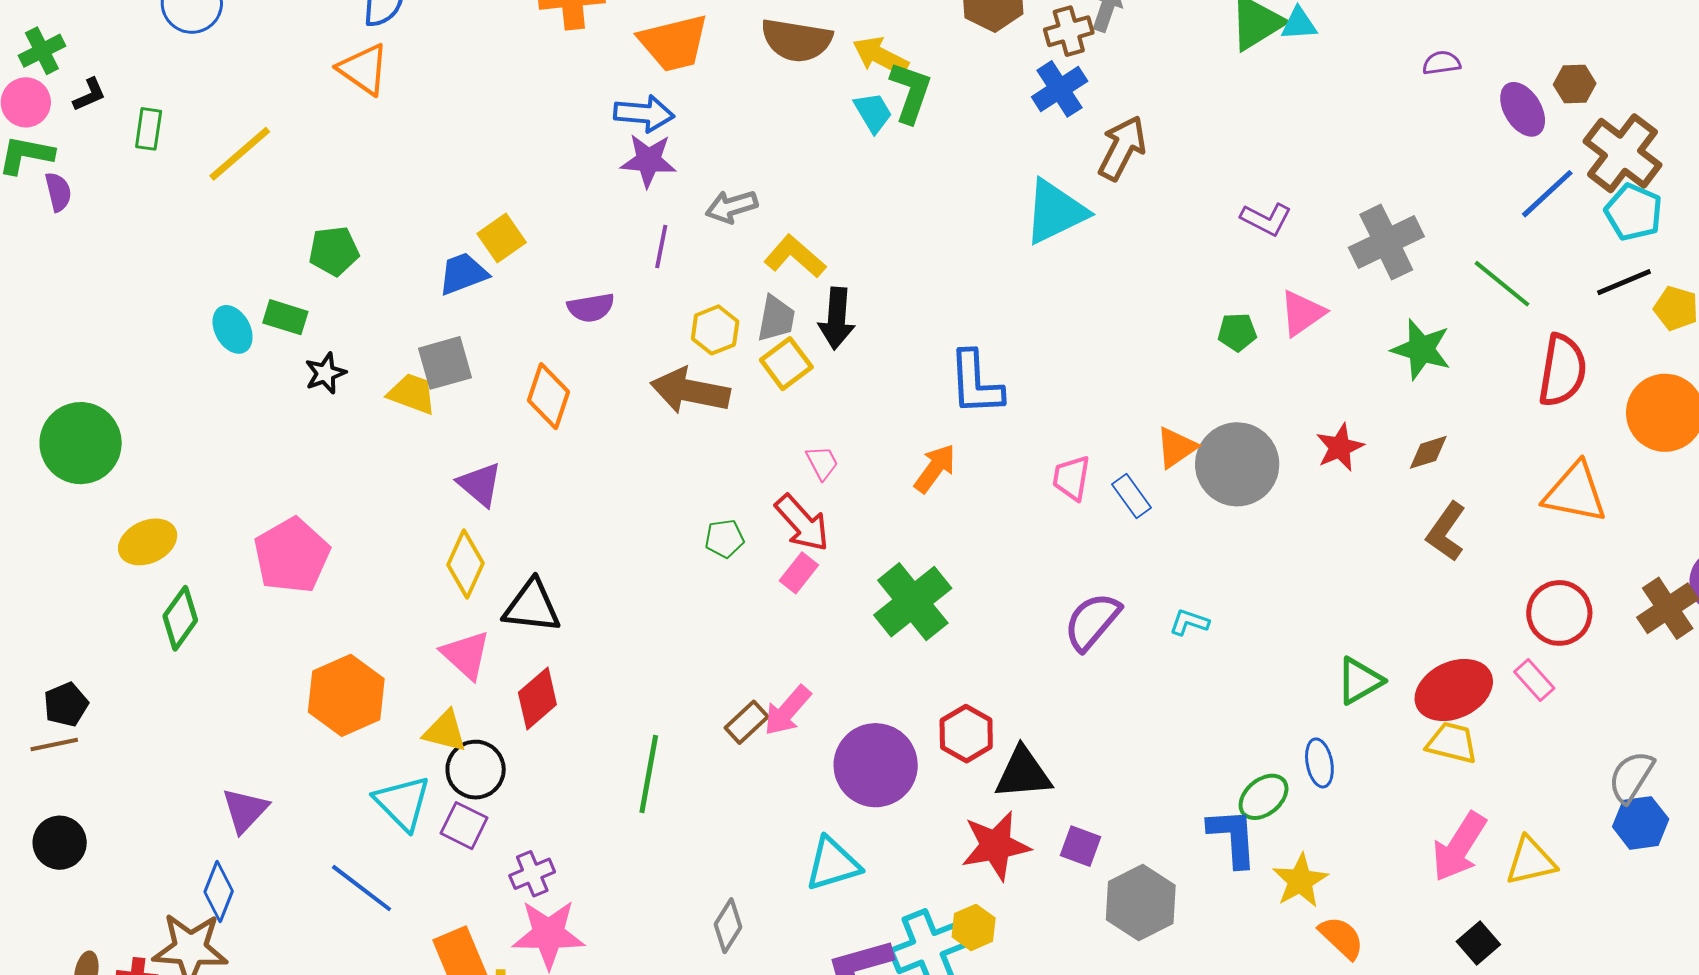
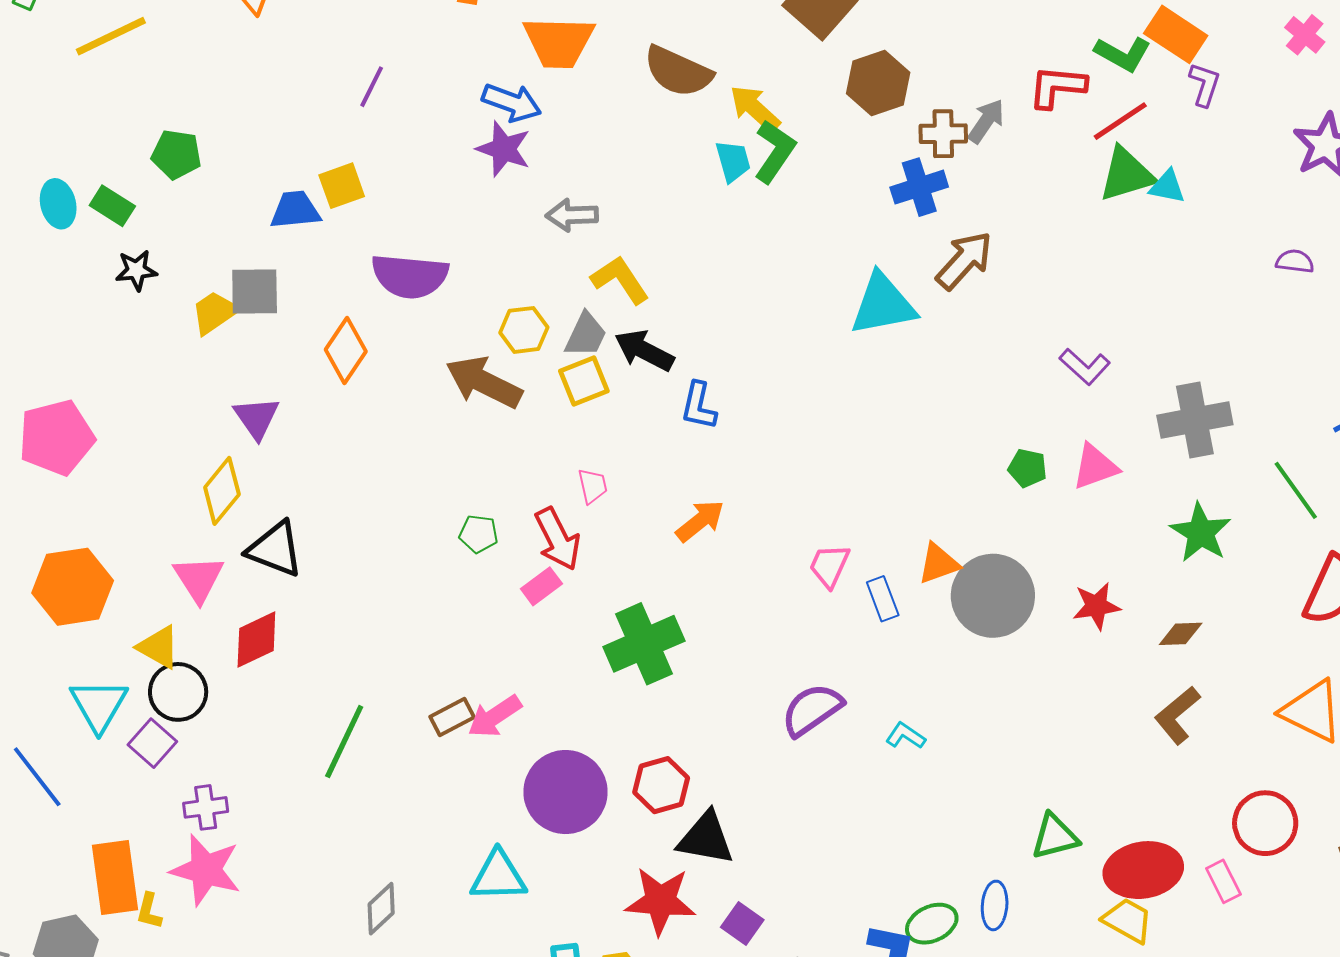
purple line: (661, 246) -> (372, 87), moved
purple semicircle: (591, 308) -> (410, 276), size x1.6
black arrow: (837, 318) -> (644, 350), turned 98
blue L-shape: (976, 383) -> (699, 406), moved, size x0.7
yellow trapezoid: (412, 394) -> (215, 313), turned -70

